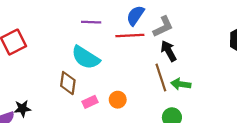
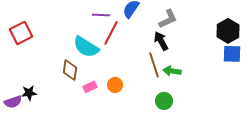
purple line: (91, 22) -> (101, 15), moved
gray L-shape: (163, 27) -> (168, 19), moved
red line: (130, 35) -> (111, 33), moved, turned -60

